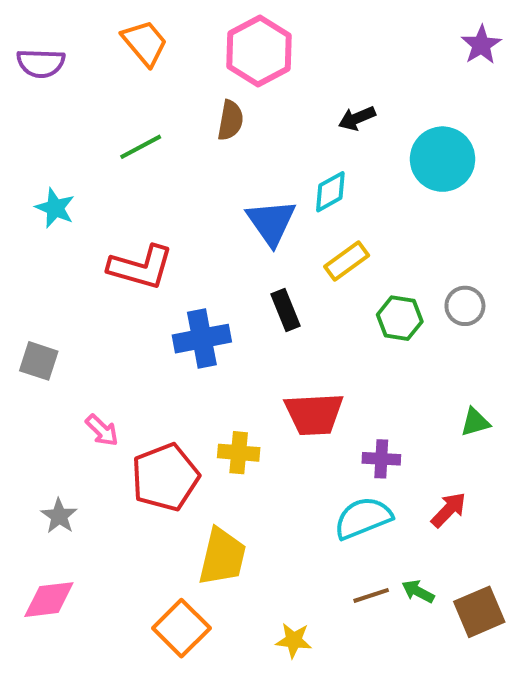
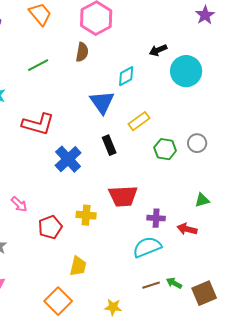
black arrow: (357, 118) -> (158, 50), moved
cyan diamond: (330, 192) -> (126, 76), moved
blue cross: (202, 339) -> (68, 159), turned -32
red pentagon: (165, 477) -> (50, 227), size x0.7
red arrow: (449, 510) -> (187, 229), moved, turned -120
yellow trapezoid: (222, 557) -> (78, 266), size x0.7

